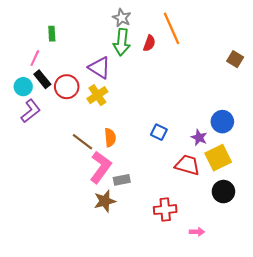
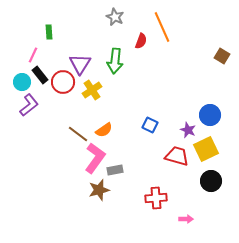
green arrow: (122, 42) -> (115, 61), moved
purple triangle: (99, 68) -> (80, 64), moved, turned 30
orange semicircle: (110, 138) -> (104, 130), turned 60

